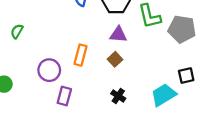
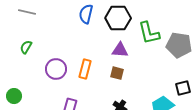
brown square: (115, 59) -> (117, 73), turned -32
purple circle: (49, 70) -> (56, 69), moved

